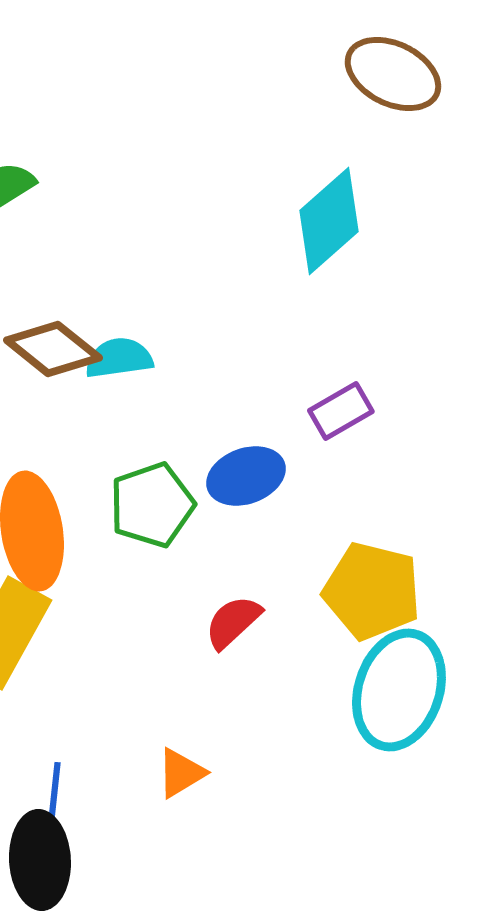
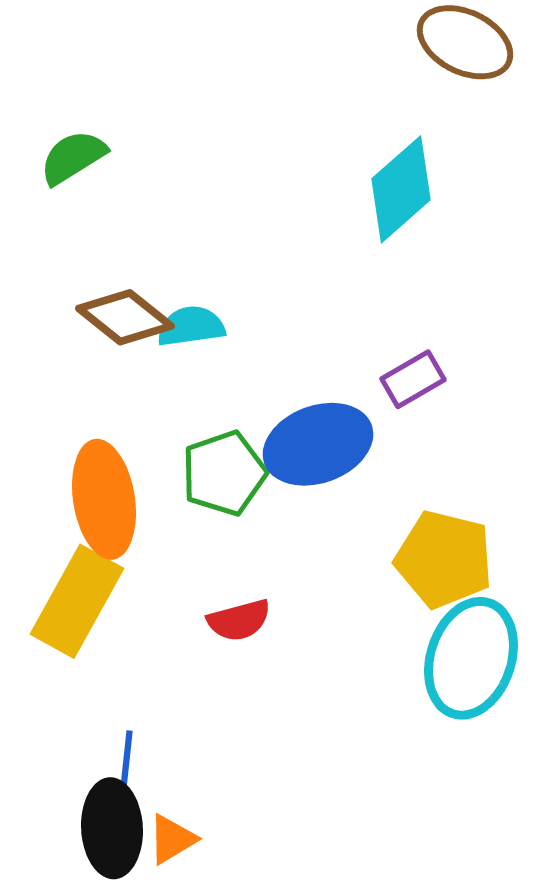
blue ellipse: (246, 476) -> (318, 444), size x1.4
red semicircle: (233, 622) -> (239, 620), moved, turned -152
orange triangle: (181, 773) -> (172, 839), moved

